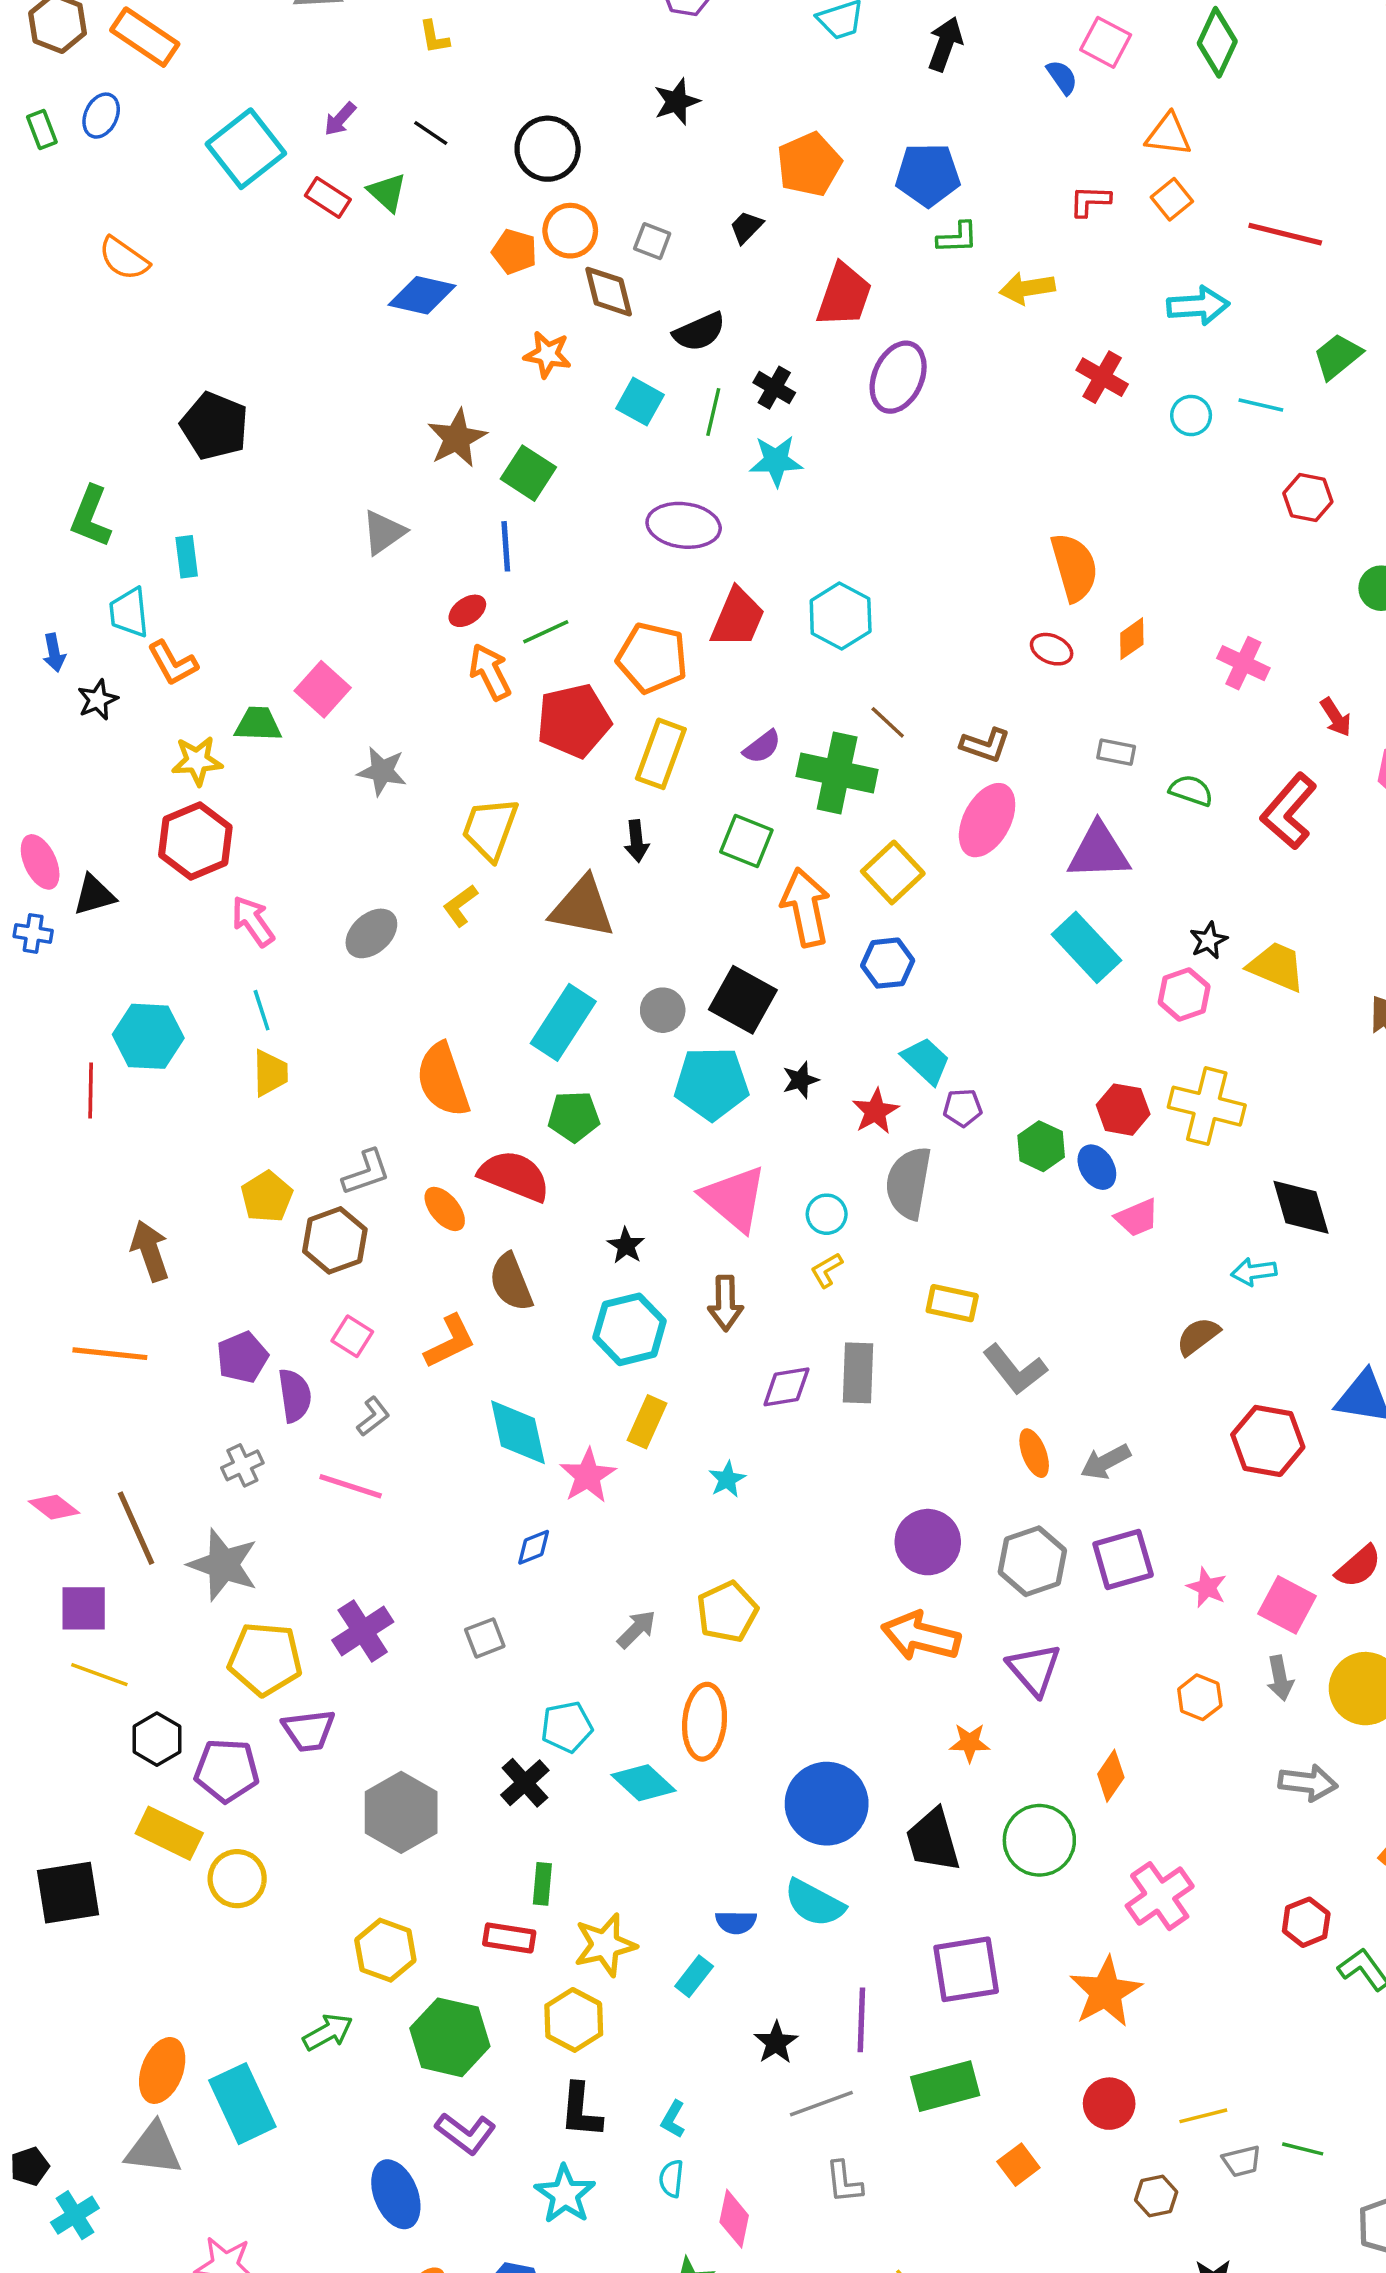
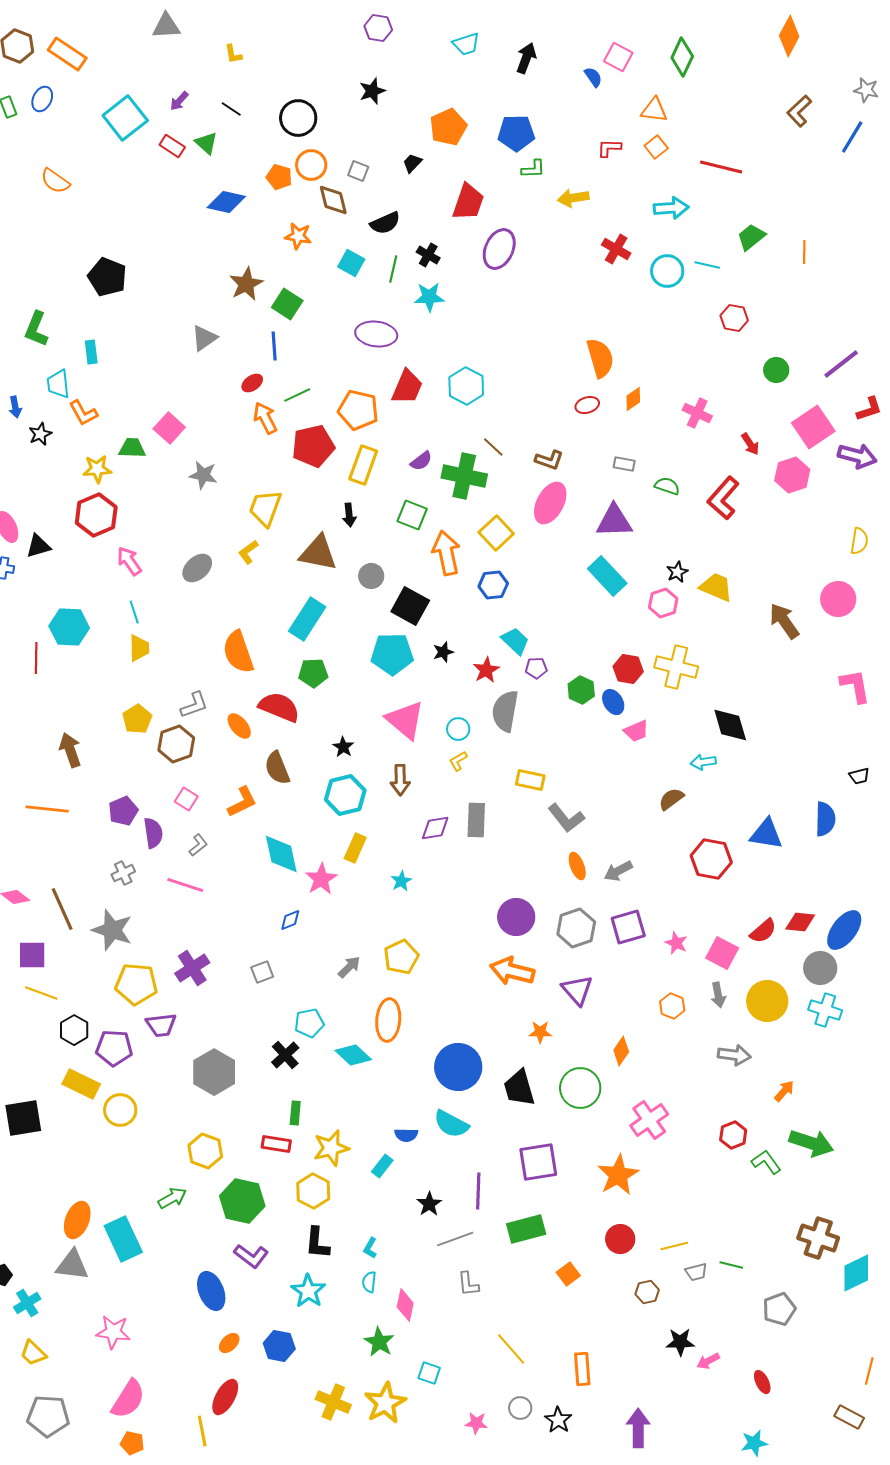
cyan circle: (1191, 416) -> (667, 271), size x1.4
red ellipse: (1052, 649) -> (587, 405), turned -40
gray circle: (663, 1010) -> (371, 576), moved

